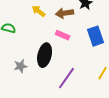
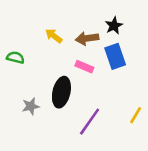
blue rectangle: (96, 36) -> (115, 56), moved

